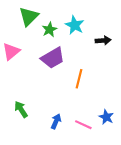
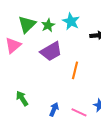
green triangle: (29, 16) -> (27, 24), moved

